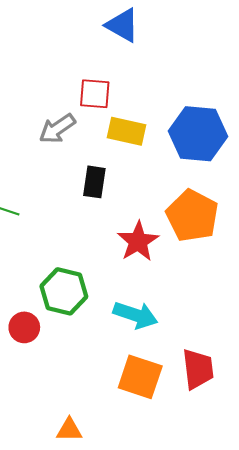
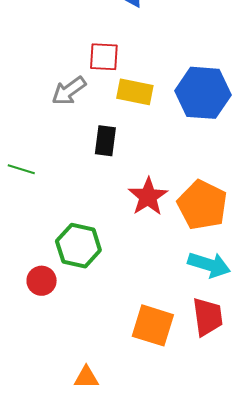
orange pentagon: (192, 216) -> (202, 205), moved
cyan arrow: (135, 315) -> (209, 265), moved

